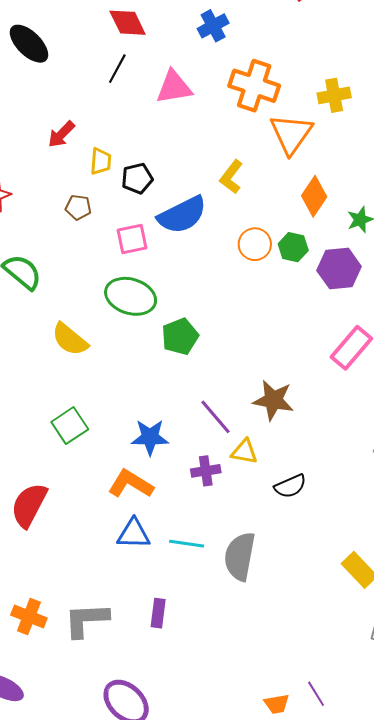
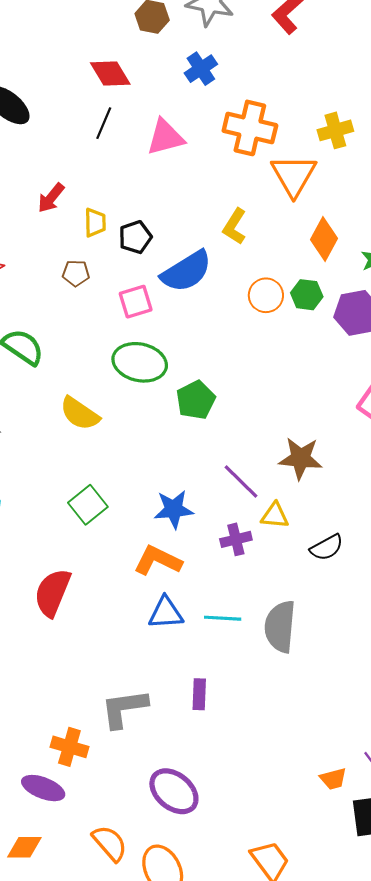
orange cross: (29, 616) -> (69, 747), moved

